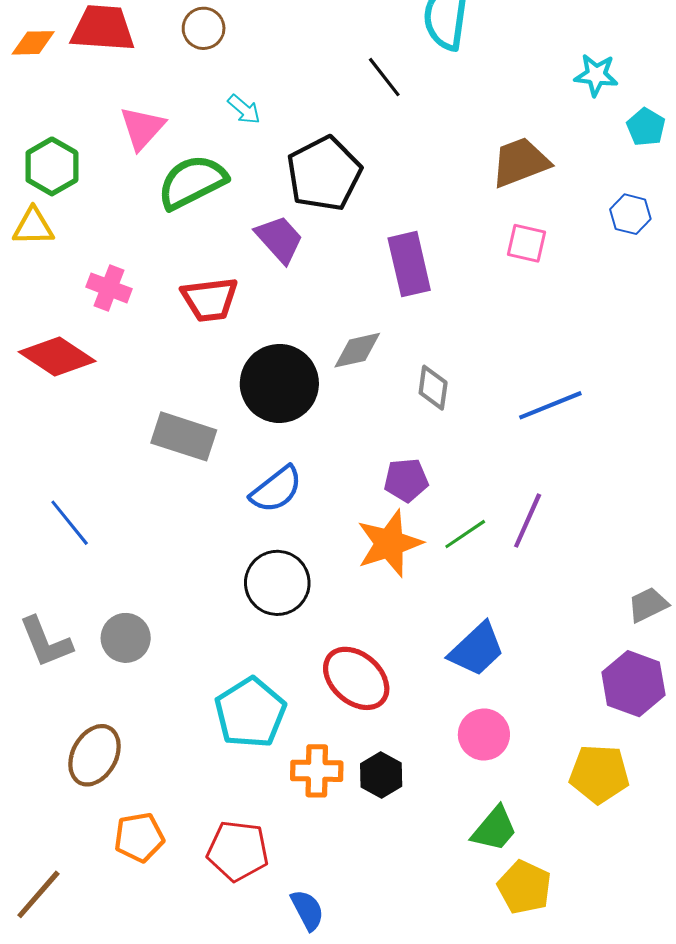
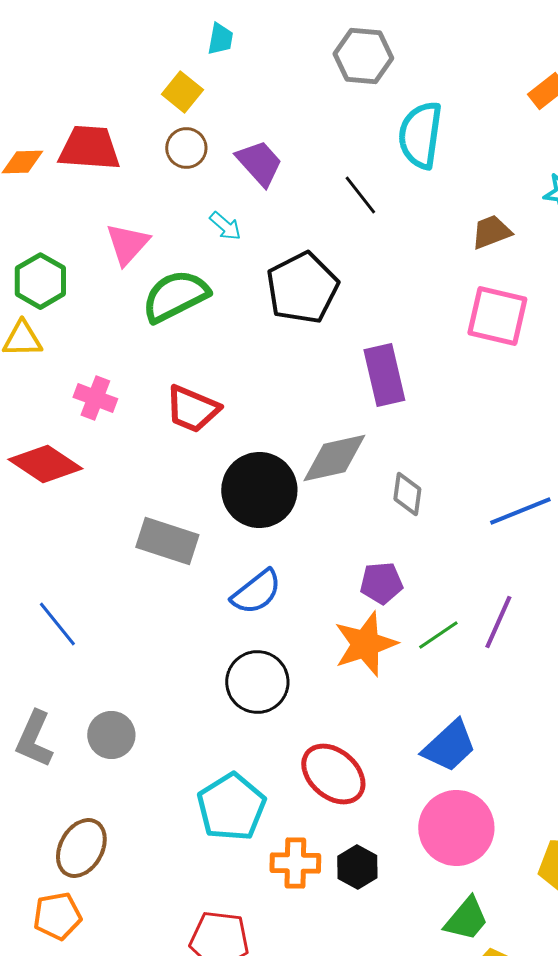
brown trapezoid: (520, 162) -> (491, 232), moved, size x0.7
purple trapezoid: (279, 239) -> (259, 163), moved
pink square: (527, 243) -> (497, 316), moved, size x1.6
red trapezoid: (210, 299) -> (192, 409), turned 30
gray diamond: (357, 350) -> (334, 458), size x1.4
gray L-shape: (46, 642) -> (34, 739), turned 46
pink circle: (484, 734) -> (456, 828), size x1.5
orange pentagon: (139, 837) -> (57, 916), moved

